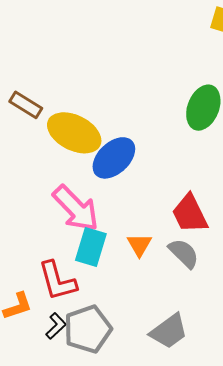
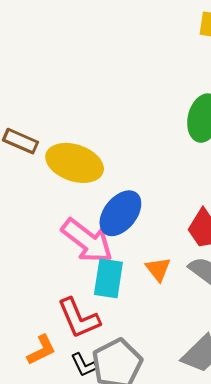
blue ellipse: (114, 158) -> (120, 213), moved
black L-shape: (56, 326) -> (84, 365), turned 116

